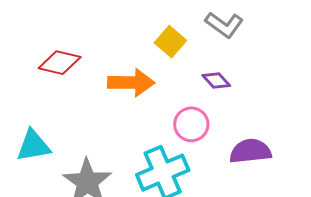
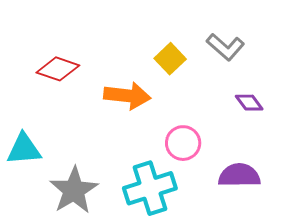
purple diamond: (216, 80) -> (249, 103), moved

